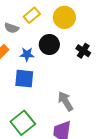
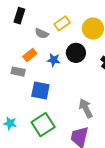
blue square: (24, 79) -> (40, 90), moved

